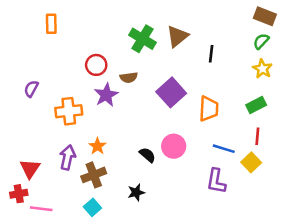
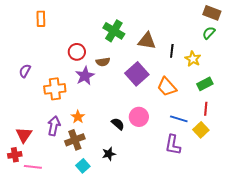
brown triangle: (177, 36) -> (147, 41), moved, turned 48
black line: (211, 54) -> (172, 51), moved
yellow star: (262, 69) -> (193, 59), moved
orange trapezoid: (209, 109) -> (167, 87), turned 135
cyan square: (92, 207) -> (83, 166), moved

